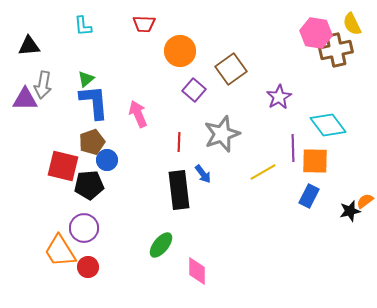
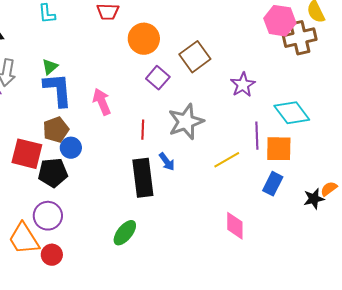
pink diamond: (197, 271) -> (235, 226), moved

